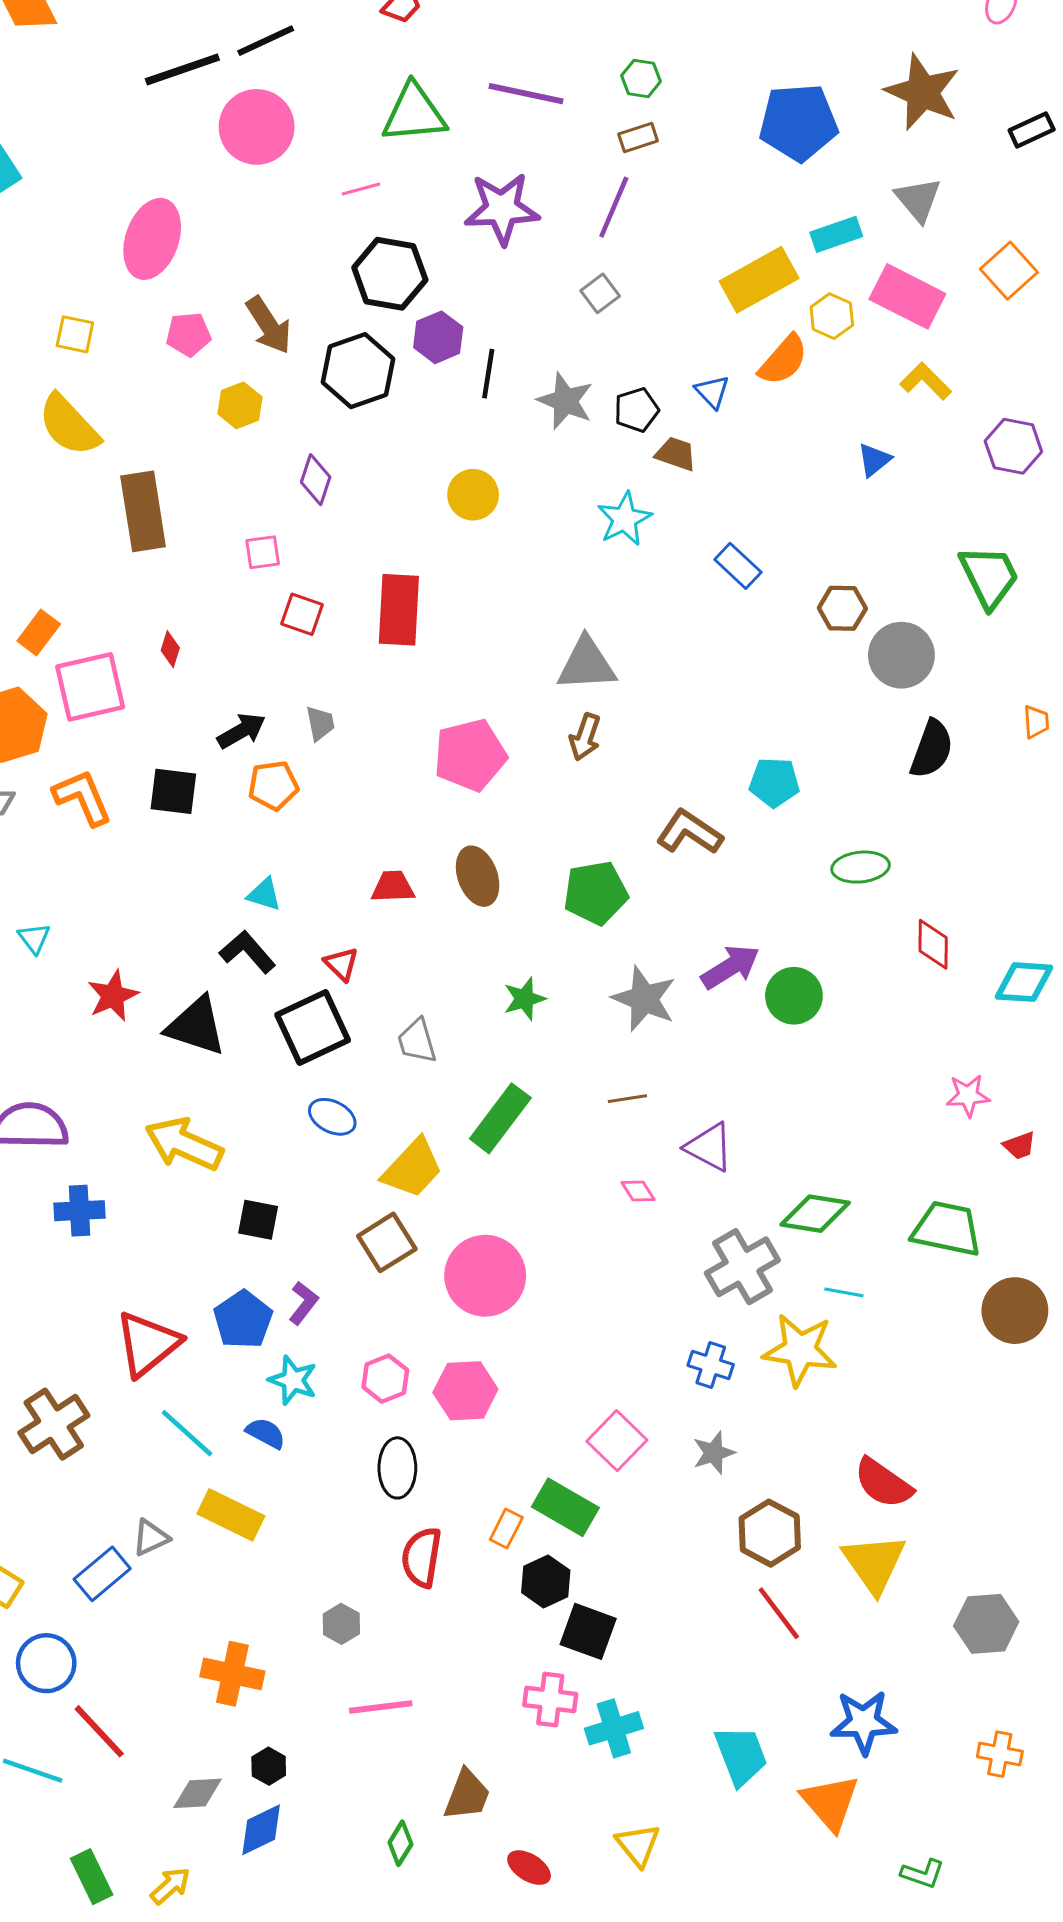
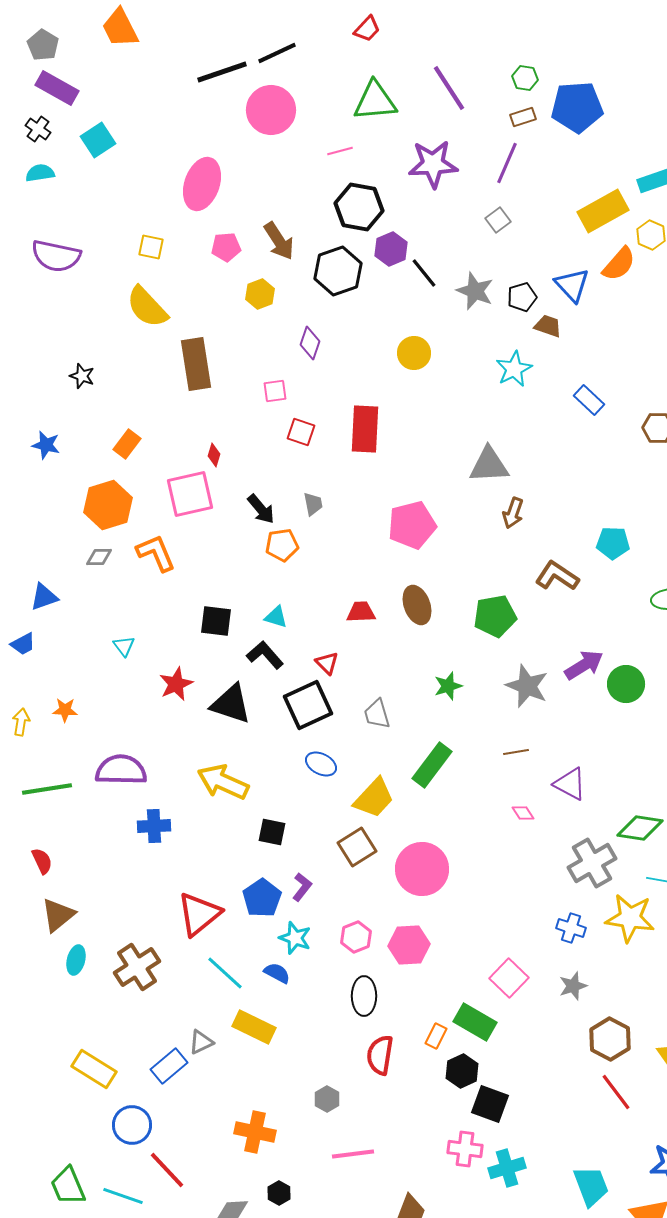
purple line: (526, 94) -> (449, 88), turned 45
blue pentagon: (798, 122) -> (577, 107), moved
black line: (488, 374) -> (424, 273), turned -48
blue triangle: (712, 392) -> (572, 285), size x1.5
pink square: (90, 687) -> (190, 494), moved
black arrow: (241, 731) -> (261, 509), turned 80
brown arrow: (585, 737) -> (513, 513), moved
black square: (173, 791) -> (216, 621), moved

